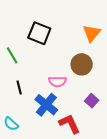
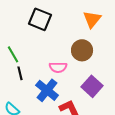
green line: (12, 55) -> (13, 54), moved
purple square: (92, 101) -> (92, 86), size x1.5

